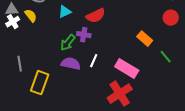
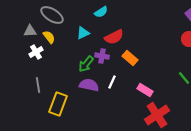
white cross: (13, 22) -> (36, 52), moved
orange rectangle: (145, 39) -> (130, 58), moved
pink rectangle: (127, 69) -> (145, 90), size x0.7
red cross: (120, 94) -> (157, 115), moved

